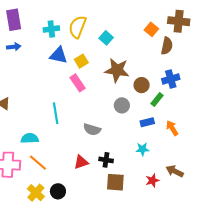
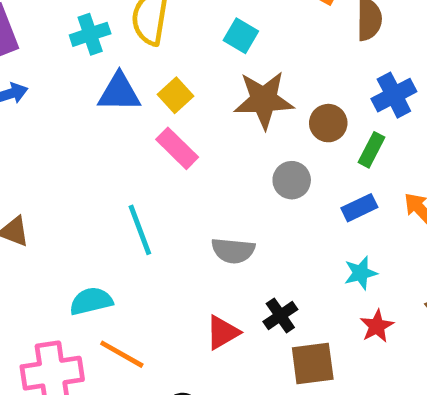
cyan square: (106, 38) -> (241, 36), moved
black cross: (106, 160) -> (280, 316), turned -32
red star: (152, 180) -> (377, 326), moved

